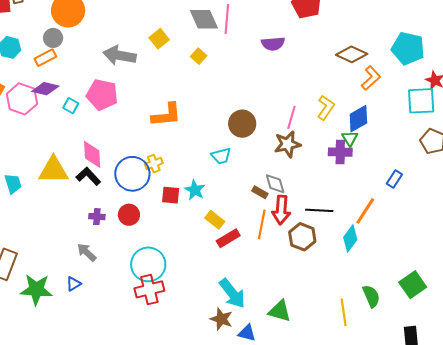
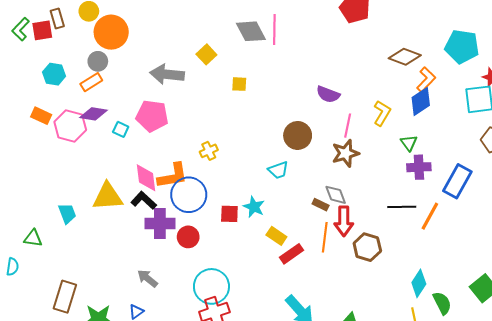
purple semicircle: (273, 44) -> (328, 94), moved, turned 30
yellow square: (199, 56) -> (239, 84), moved, turned -35
orange L-shape: (166, 115) -> (173, 176), moved
blue diamond: (358, 119) -> (421, 101), moved
purple cross: (340, 152) -> (419, 167), moved
yellow cross: (154, 164) -> (209, 151), moved
blue rectangle: (394, 179) -> (457, 181), size x1.8
black line: (319, 210) -> (402, 207), moved
purple cross: (97, 217) -> (160, 224), moved, size x1.8
cyan diamond: (350, 238) -> (419, 283), moved

